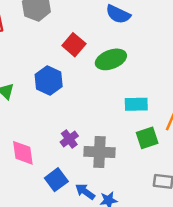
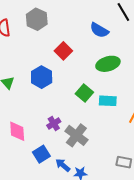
green ellipse: (111, 59) -> (108, 64), moved
green square: (147, 138) -> (84, 93), moved, turned -36
gray cross: (100, 152) -> (76, 135), turned 30

